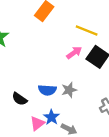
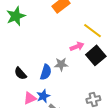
blue semicircle: (47, 90) -> (46, 72), turned -91
gray star: (69, 90) -> (61, 64), moved

